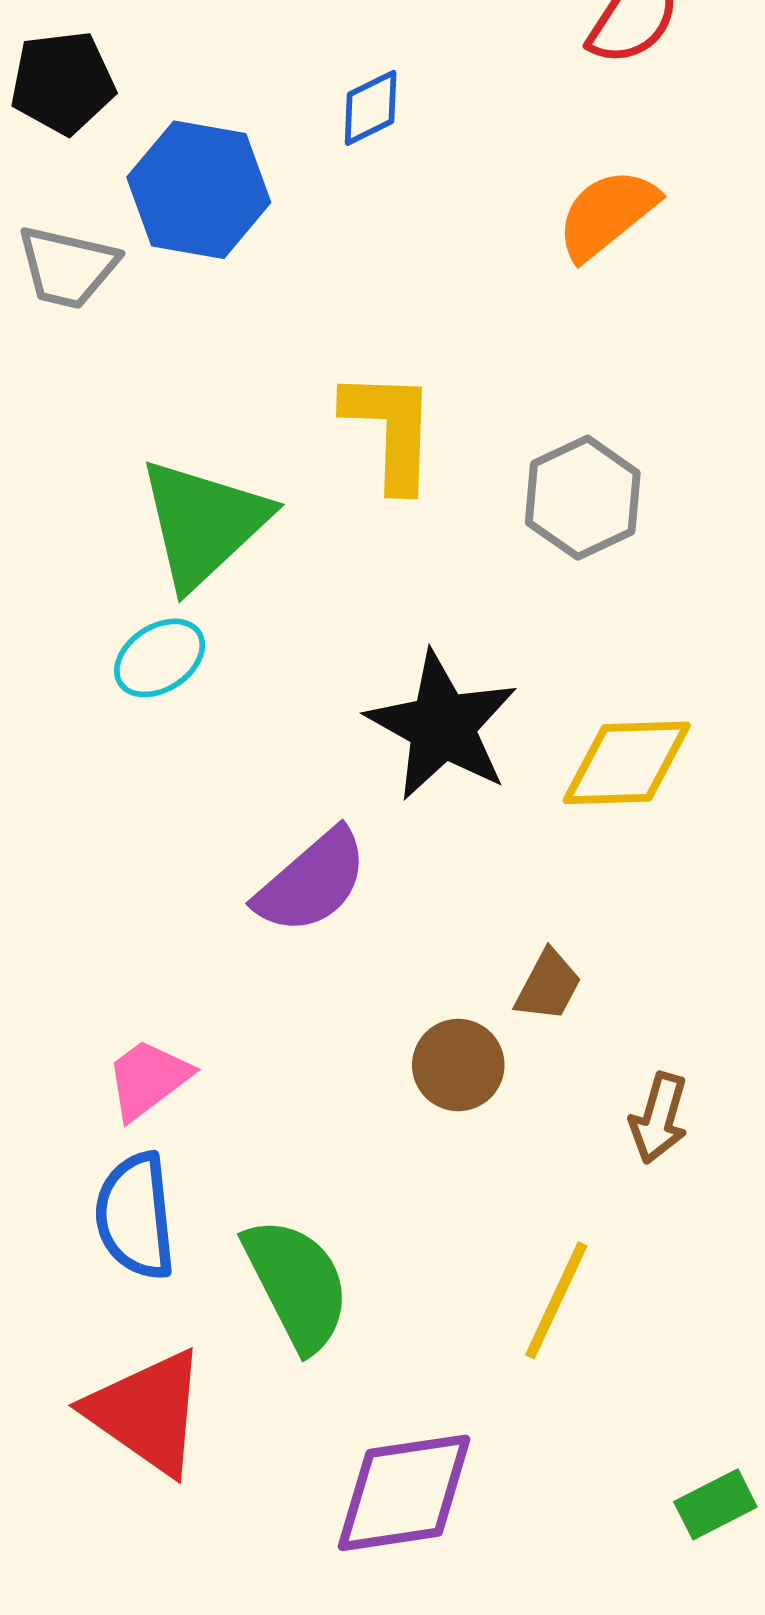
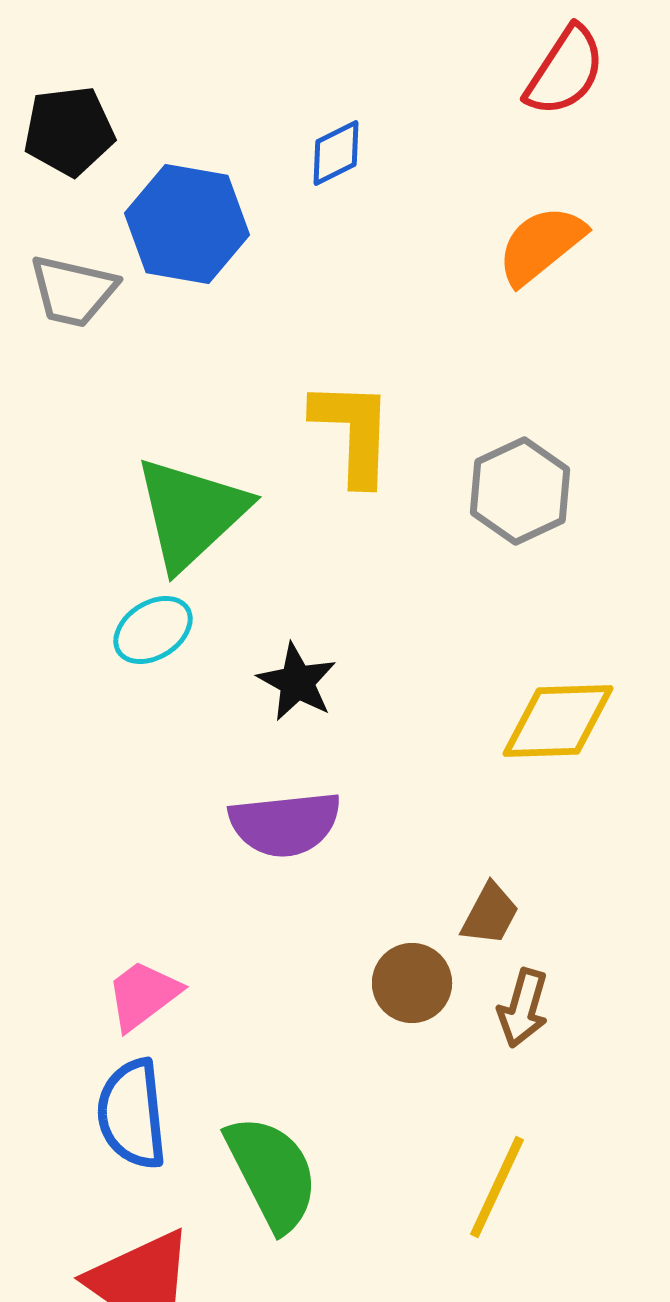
black star: (442, 726) -> (297, 682), moved, size x0.6
purple semicircle: (312, 882) -> (285, 824), turned 35
brown arrow: (659, 1118) -> (523, 1008), moved

